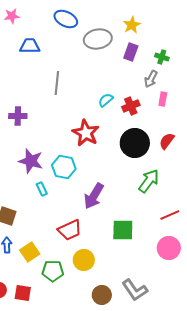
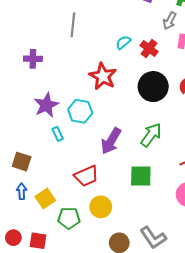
red cross: (131, 106) -> (149, 49), turned -30
purple star: (31, 161) -> (46, 105), turned 30
green arrow: (149, 181) -> (151, 135), moved

